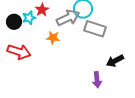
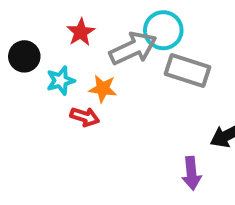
cyan star: (29, 18) -> (61, 81), moved
red arrow: (19, 52) -> (85, 117), moved, size x0.6

